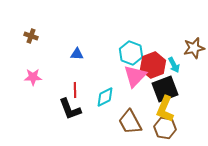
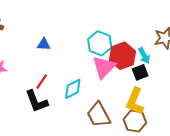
black square: (165, 89) -> (140, 72), moved, size x0.6
red line: (75, 90) -> (42, 82), turned 35

